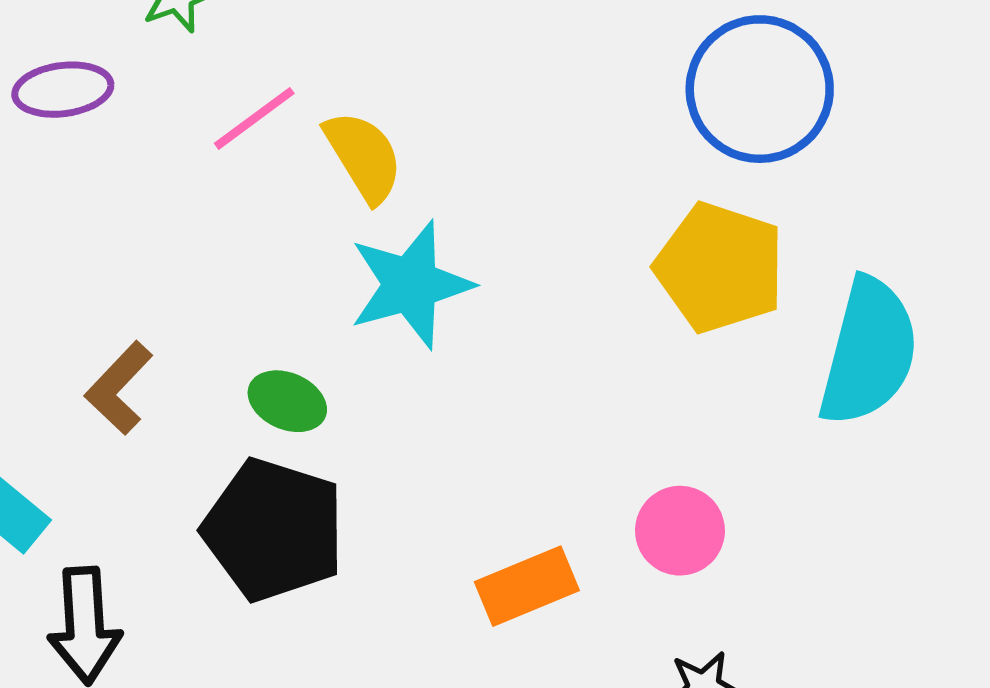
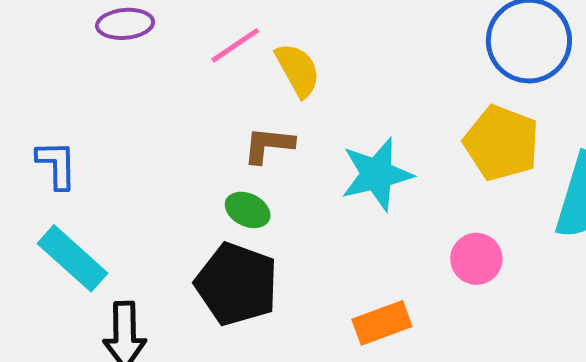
cyan star: (411, 285) -> (377, 174), moved
brown L-shape: (119, 388) -> (269, 145), moved, turned 50
pink circle: (680, 531) -> (476, 259), moved

